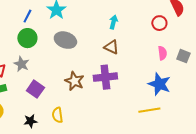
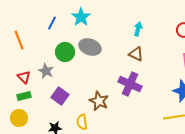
green circle: (27, 38) -> (65, 52), moved
purple cross: (105, 77) -> (130, 84), turned 30
brown star: (74, 81) -> (99, 101), moved

